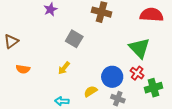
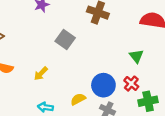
green triangle: (139, 48) -> (136, 56), size x0.6
yellow arrow: (64, 68) -> (41, 74), moved

